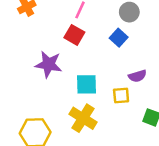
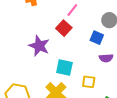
blue square: (119, 38) -> (97, 38), turned -32
purple semicircle: (137, 76) -> (106, 58), moved

